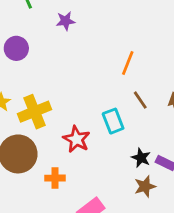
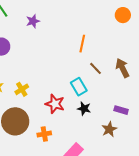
yellow cross: (34, 112) -> (22, 89), size x0.6
black star: (141, 158) -> (84, 109), moved

